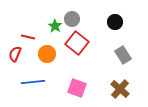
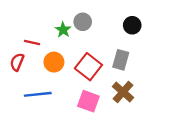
red square: (77, 43) -> (88, 67), moved
gray rectangle: (123, 55) -> (121, 60), moved, turned 48
brown cross: (120, 89) -> (123, 92), moved

